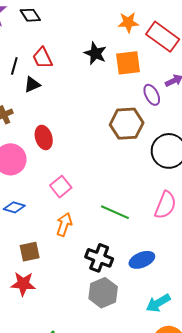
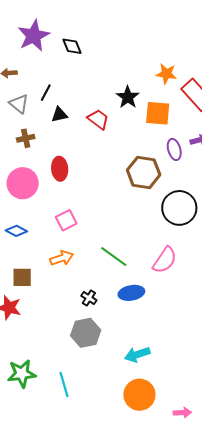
red trapezoid: (42, 58) -> (98, 119), moved, turned 140
orange arrow: (64, 224) -> (62, 258), turned 40
black cross: (99, 258) -> (89, 298), size x0.6
blue ellipse: (142, 260) -> (131, 293), moved

